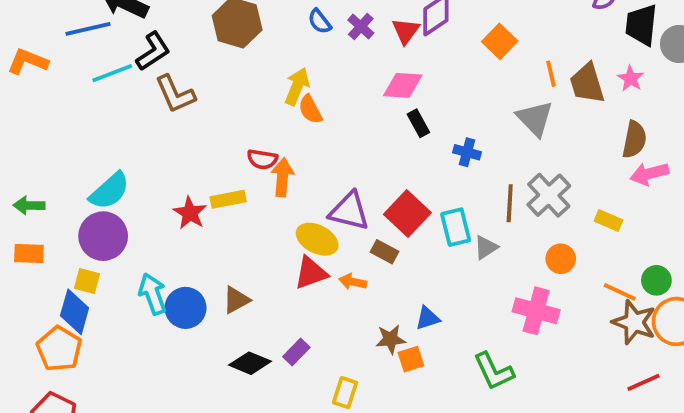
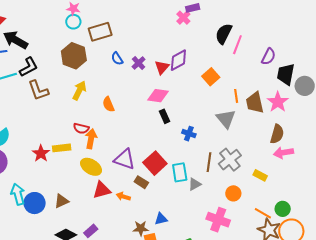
pink star: (631, 79) -> (278, 102), size x1.5
yellow arrow: (297, 86) -> (79, 90), moved
yellow ellipse: (317, 239) -> (91, 167), moved

